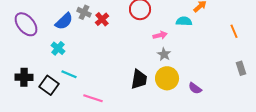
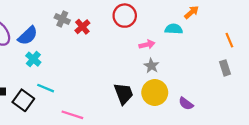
blue semicircle: (64, 21) -> (28, 36), moved
gray rectangle: (241, 68) -> (225, 68), moved
black trapezoid: (139, 79) -> (124, 94), turned -30

